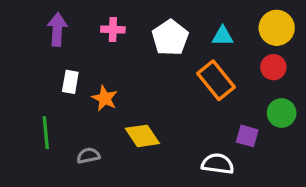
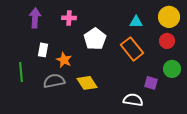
white pentagon: (170, 38) -> (95, 39), moved
green line: (46, 133) -> (21, 72), moved
gray semicircle: (88, 156) -> (54, 81), moved, size x1.5

